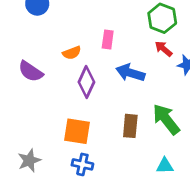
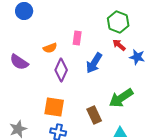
blue arrow: (130, 73) -> (94, 63), turned -75
green arrow: (166, 119) -> (121, 98), turned -85
brown rectangle: (130, 126) -> (94, 115), moved, turned -30

